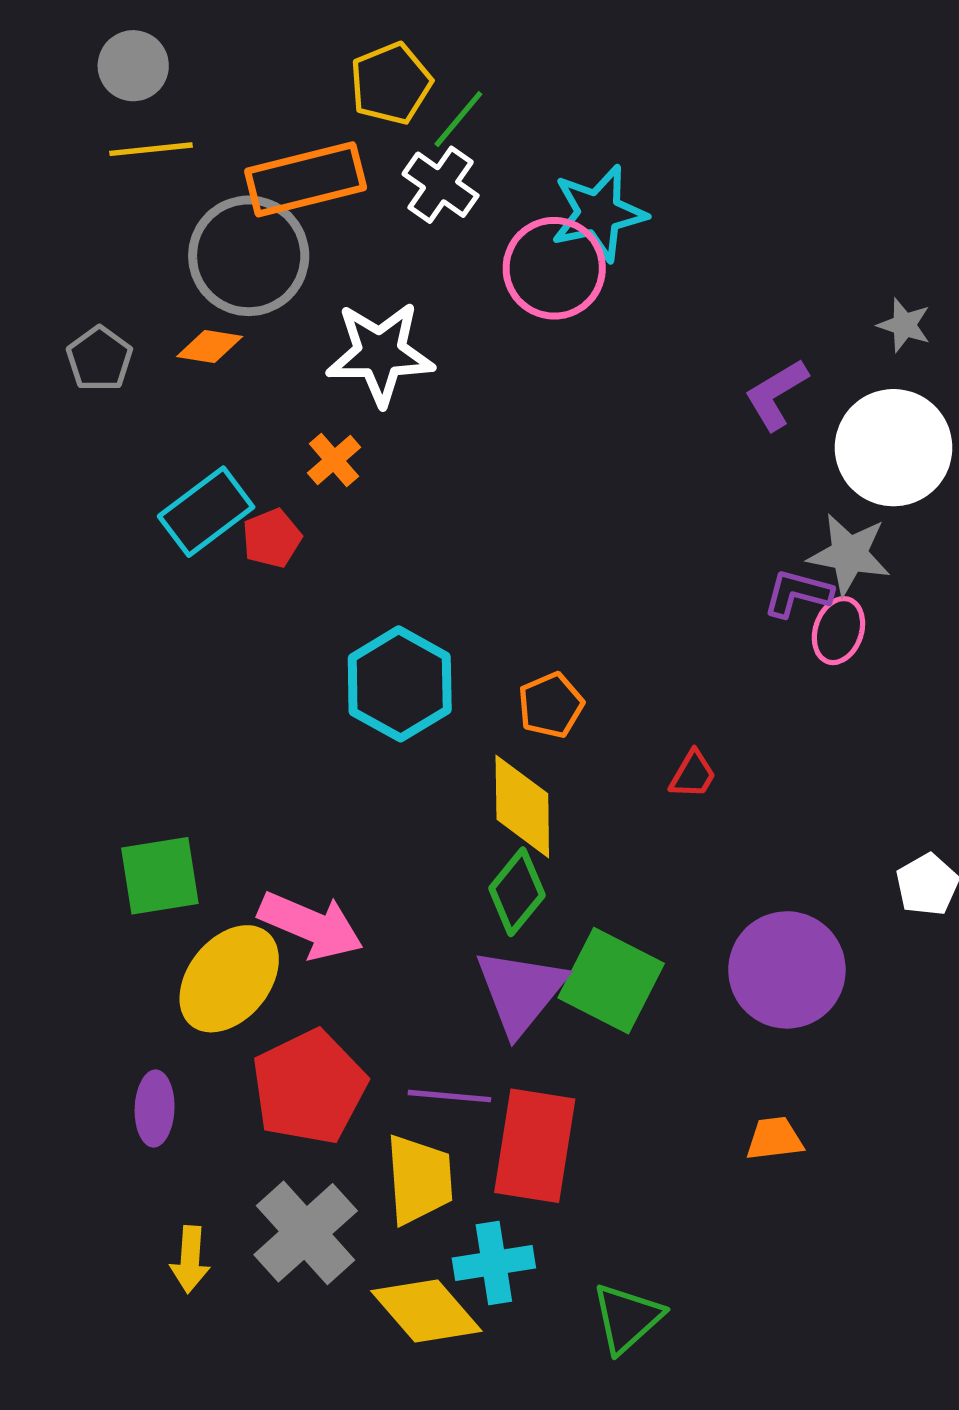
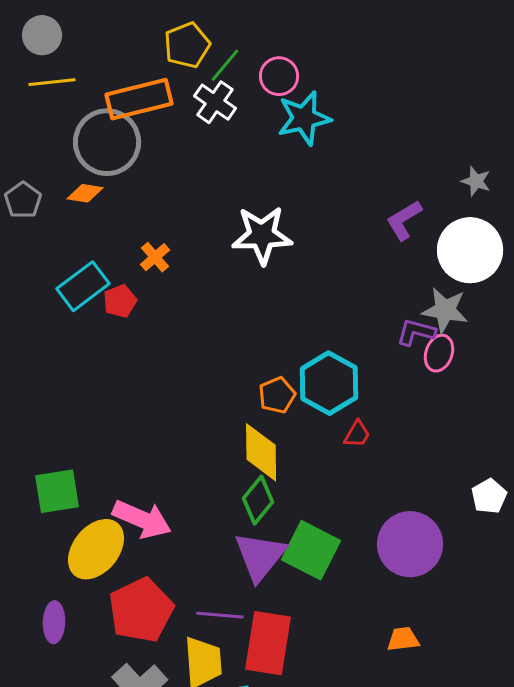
pink circle: (554, 268) -> (279, 76), moved, size x0.7
white star: (380, 354) -> (262, 235), moved
cyan hexagon: (400, 684) -> (329, 383), moved

